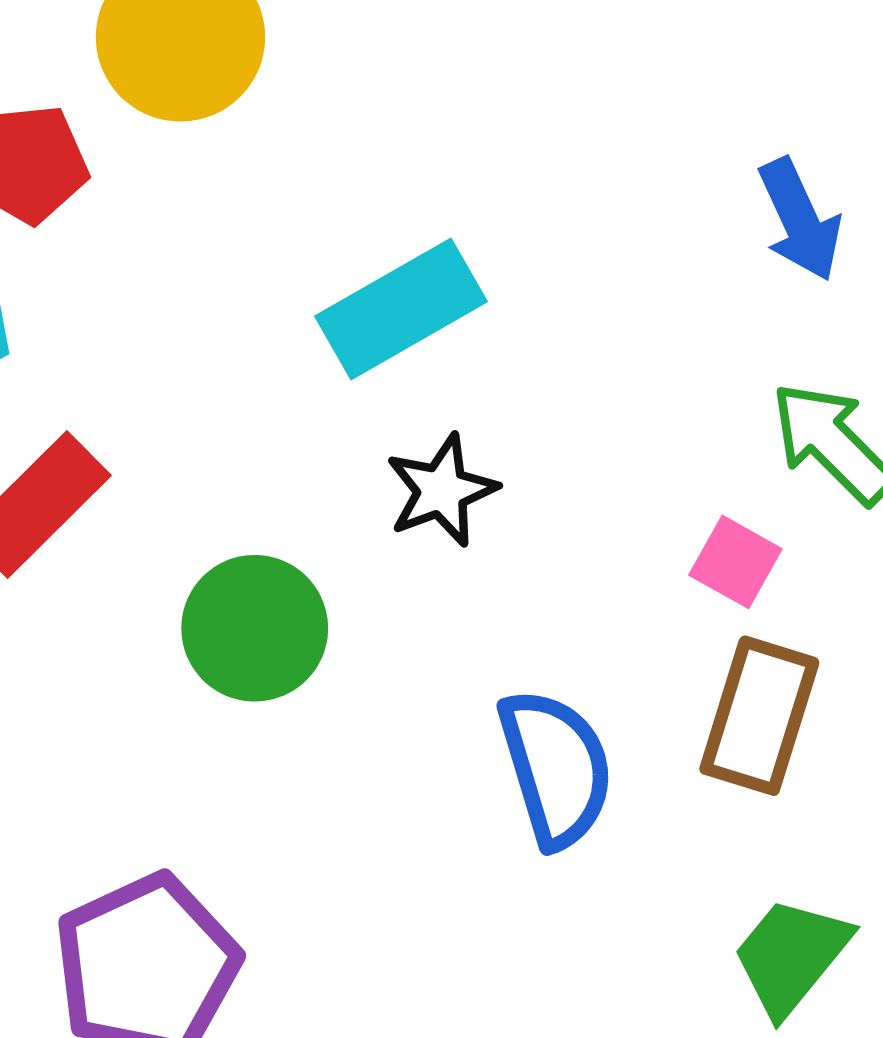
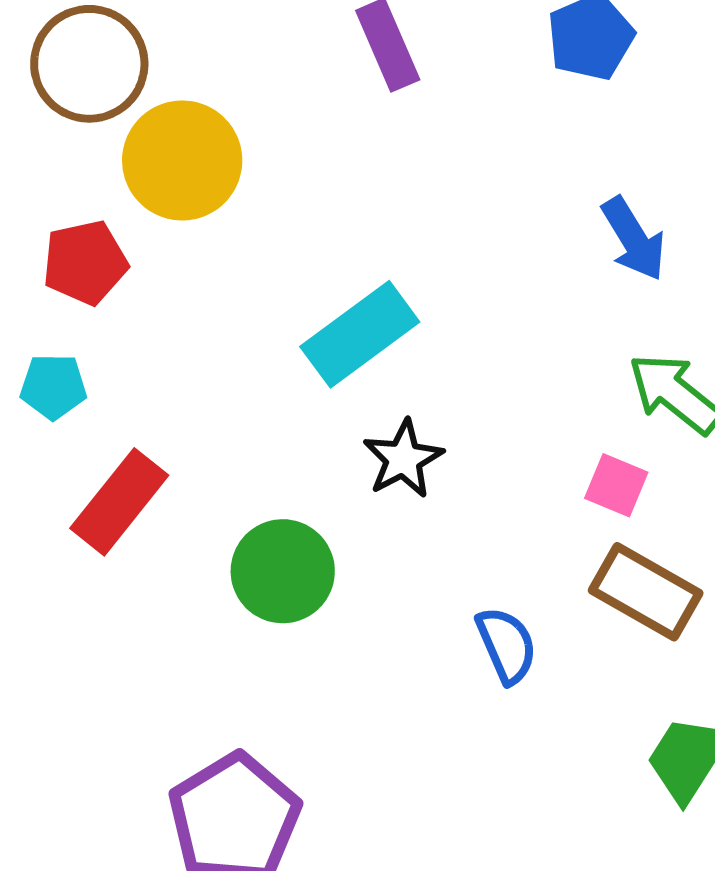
brown rectangle: (759, 716) -> (646, 592), turned -71
blue semicircle: (556, 768) -> (506, 645), size x0.7

